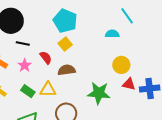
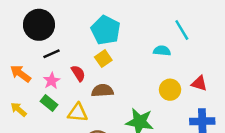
black line: (23, 43) -> (51, 54), turned -40
red triangle: (129, 84) -> (199, 83), moved
green rectangle: (28, 91) -> (49, 103), moved

